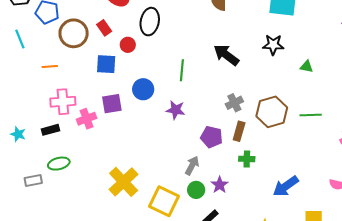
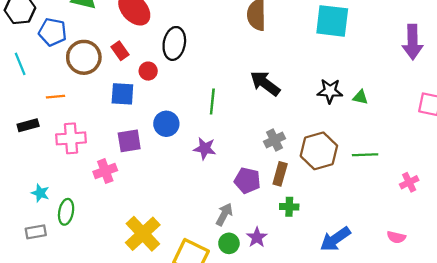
black star: (273, 45) -> (330, 91), moved
pink cross: (87, 119) -> (105, 171), moved
black rectangle: (51, 130) -> (28, 125), moved
cyan star: (18, 134) -> (40, 193), moved
green ellipse: (59, 164) -> (66, 212), turned -65

